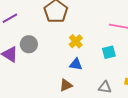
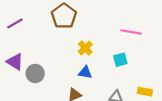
gray circle: (29, 44) -> (35, 73), moved

